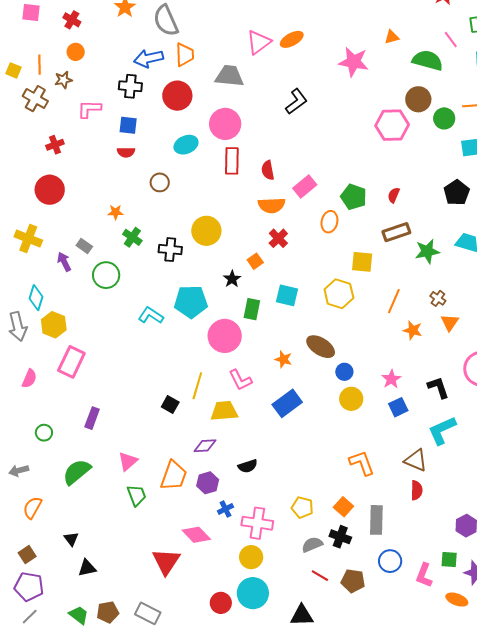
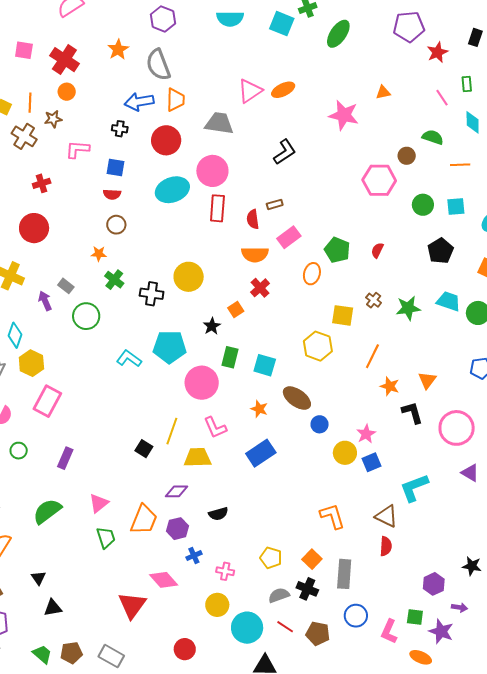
red cross: (72, 20) -> (64, 60), size x1.6
green semicircle: (428, 60) -> (433, 137), moved, size x0.7
black cross: (130, 86) -> (120, 129), size x0.7
brown circle: (418, 99) -> (407, 156), size x0.7
green circle: (444, 118) -> (423, 205), moved
cyan ellipse: (186, 145) -> (172, 190), size x1.4
brown circle: (160, 182) -> (116, 225), moved
brown rectangle: (396, 232) -> (275, 204), moved, size x0.6
cyan square: (287, 295) -> (265, 365), moved
brown cross: (438, 298) -> (374, 300), moved
black L-shape: (438, 387) -> (412, 412), moved
yellow circle: (351, 399) -> (345, 453), moved
green circle: (44, 433) -> (19, 451), moved
pink cross: (257, 523) -> (225, 571), size x0.6
cyan circle: (253, 593) -> (247, 628), moved

